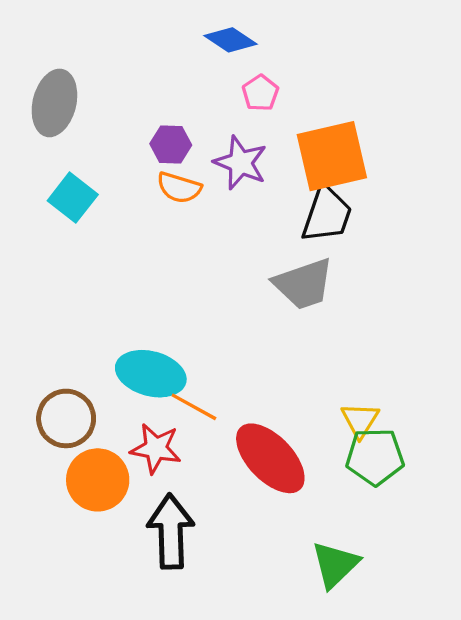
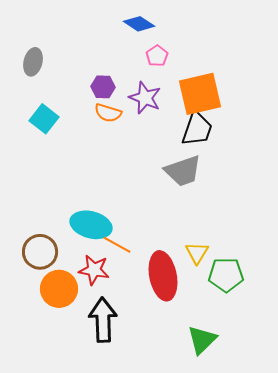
gray ellipse: (54, 103) -> (33, 62), size x0.7
yellow triangle: (360, 420) -> (197, 253), moved
red ellipse: (270, 458) -> (163, 276), turned 33

